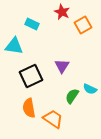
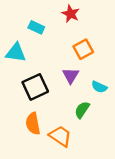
orange square: (83, 25) -> (83, 49), moved
cyan semicircle: (90, 89) -> (99, 87), moved

